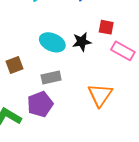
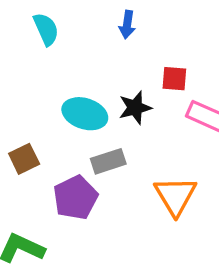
gray rectangle: (51, 78) -> (108, 161), moved
purple pentagon: (40, 104) -> (75, 198), moved

